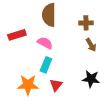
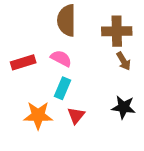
brown cross: (86, 23) -> (117, 31), size x1.5
red rectangle: (17, 35) -> (23, 62), moved

